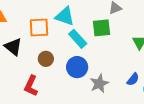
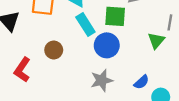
brown circle: (46, 59) -> (54, 50), moved
blue circle: (77, 67) -> (107, 45), moved

